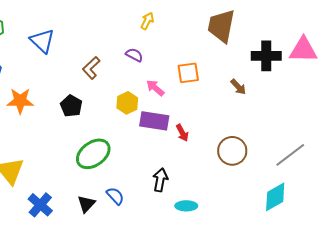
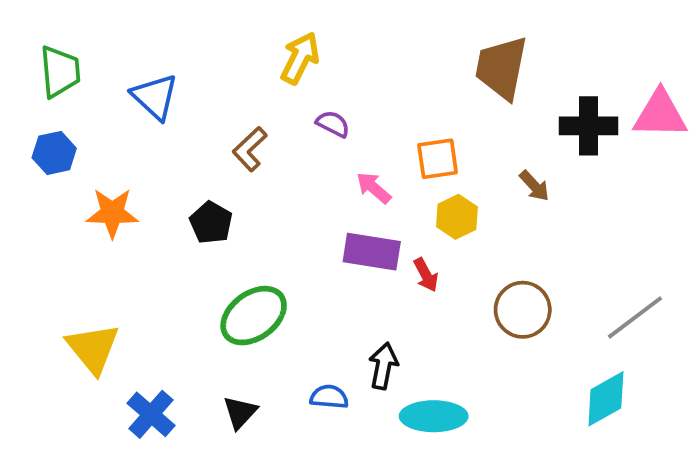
yellow arrow: (147, 21) -> (300, 58), moved, size x1.5
yellow hexagon: (127, 103) -> (457, 217), moved
blue semicircle: (115, 196) -> (329, 397), moved, turned -42
cyan ellipse: (186, 206) -> (434, 416), size x1.5

